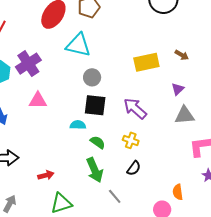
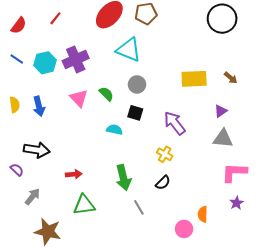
pink triangle: (38, 101) -> (79, 98), turned 36
black square: (95, 105) -> (135, 113), size x0.7
green semicircle: (98, 142) -> (106, 94), moved

